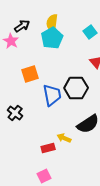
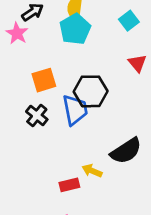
black hexagon: (76, 88) -> (91, 91), moved
black cross: (15, 113) -> (37, 115), moved

